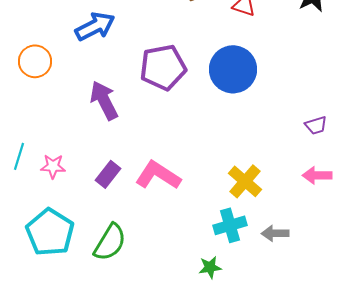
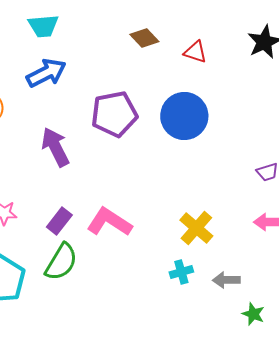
cyan cross: (230, 225) -> (181, 272), size x0.7
green semicircle: (110, 242) -> (61, 262), moved
green star: (210, 267) -> (253, 314), moved, turned 30

